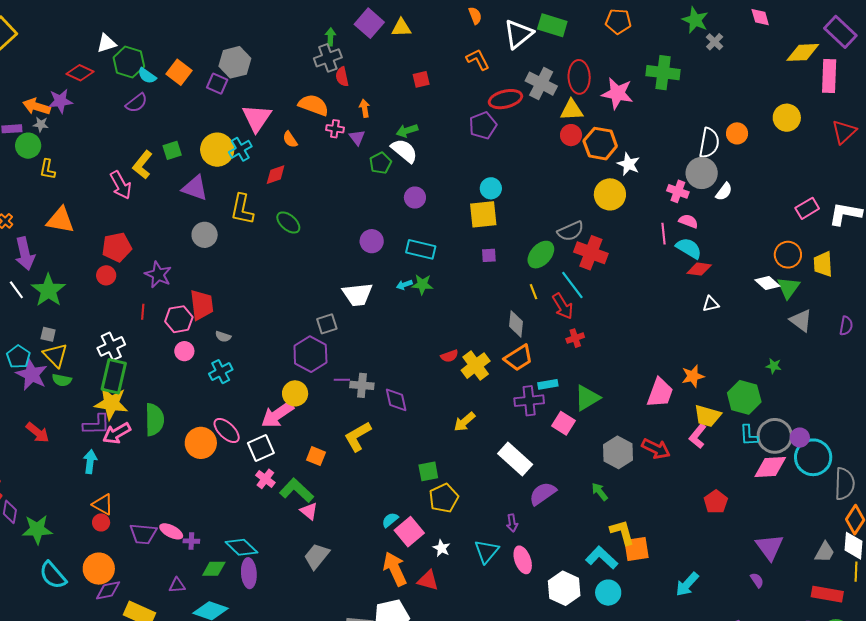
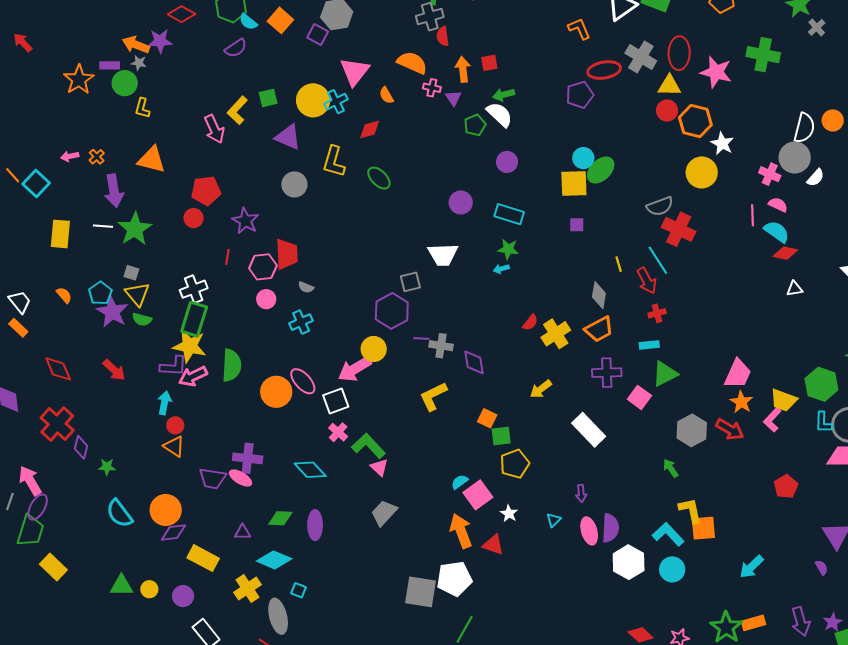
red square: (421, 79) -> (489, 63), moved
orange arrow: (365, 108) -> (463, 69), size x1.4
green ellipse: (541, 255) -> (601, 170), moved
cyan arrow: (404, 285) -> (501, 269), moved
white line: (16, 290) -> (103, 226), turned -54
red semicircle: (449, 356) -> (530, 322), turned -36
orange star: (693, 376) -> (741, 402), moved, turned -30
cyan rectangle: (548, 384) -> (649, 345), moved
orange square: (316, 456) -> (487, 418), moved
purple semicircle: (543, 494) -> (610, 528), moved, turned 124
red circle: (101, 522) -> (175, 425), moved
green star: (37, 529) -> (107, 467), size x0.6
purple cross: (191, 541) -> (248, 458), moved, size x1.8
cyan diamond: (241, 547) -> (310, 470), moved
cyan triangle: (487, 551) -> (554, 520), size x0.6

